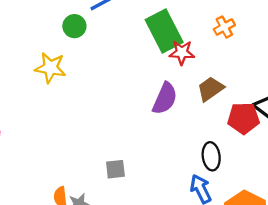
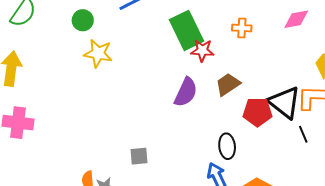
green circle: (74, 26) -> (83, 20), moved
orange cross: (224, 27) -> (242, 28), turned 30
yellow star: (50, 68) -> (98, 53), moved

